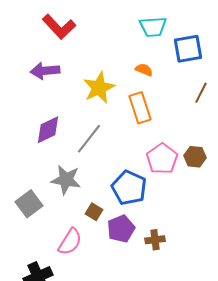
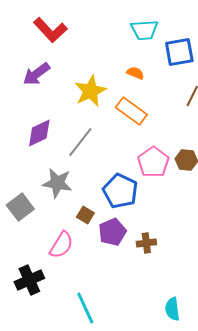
purple arrow: (45, 71) -> (36, 74), turned -32
orange rectangle: (140, 108) -> (131, 111), turned -36

